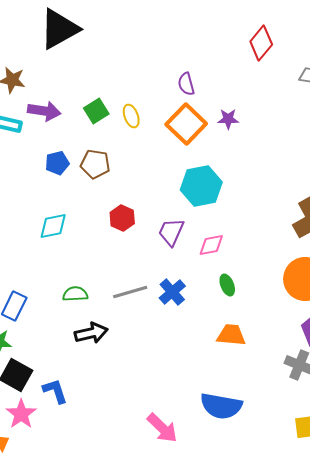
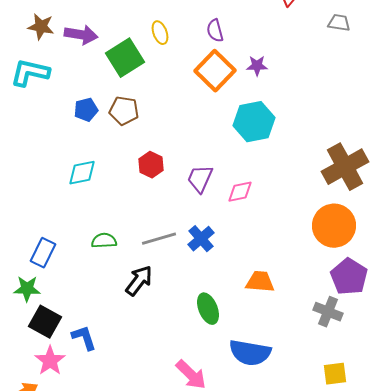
purple arrow: (44, 111) -> (81, 35), moved
green square: (96, 111) -> (125, 58), size x1.5
yellow ellipse: (131, 116) -> (160, 33), moved
cyan hexagon: (201, 186) -> (254, 122), moved
green ellipse: (227, 285) -> (208, 309), moved, size x1.4
black arrow: (91, 333) -> (139, 281), moved, turned -40

